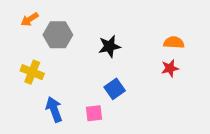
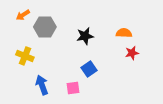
orange semicircle: (174, 42) -> (124, 33), moved

